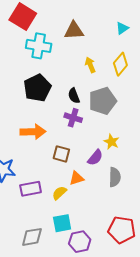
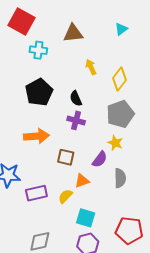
cyan cross: (39, 46) -> (38, 50), size x0.7
yellow diamond: (120, 64) -> (119, 79), moved
gray pentagon: (103, 101) -> (120, 114), moved
cyan square: (62, 223) -> (86, 218), moved, turned 30

